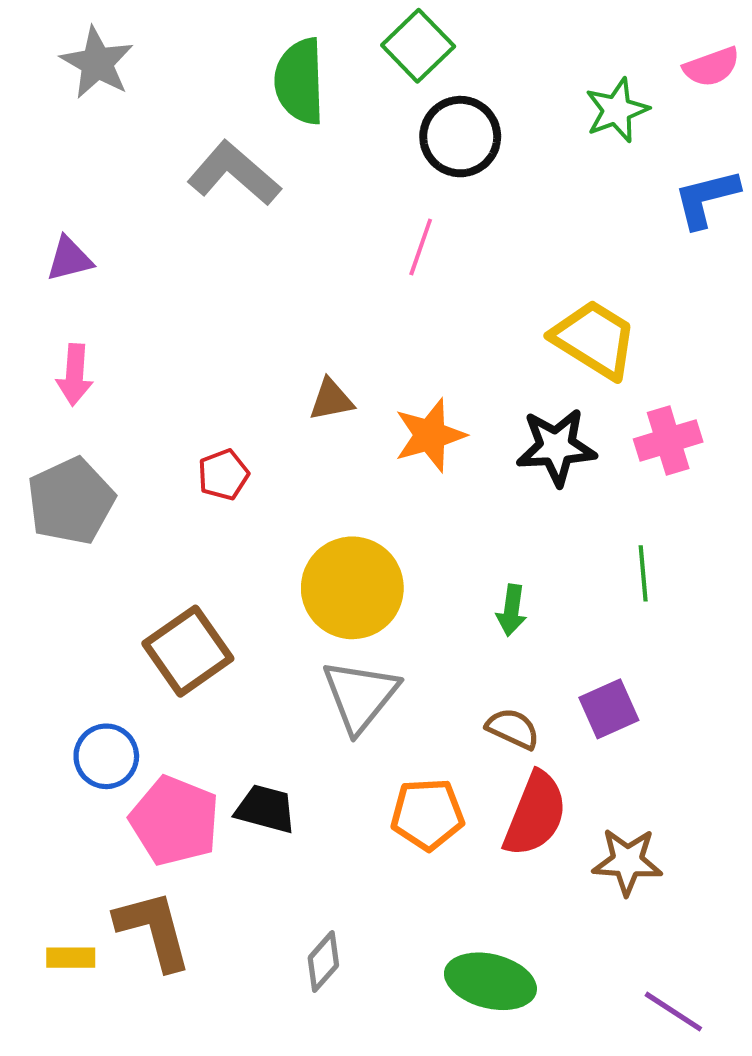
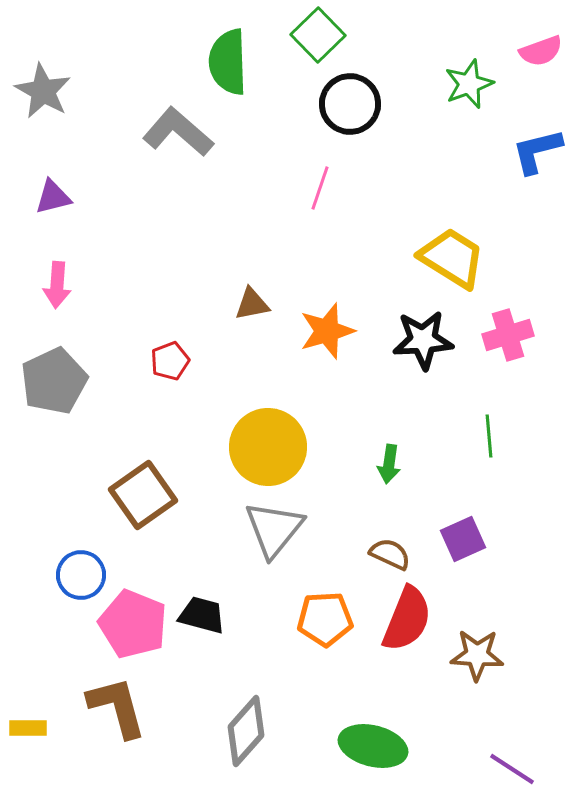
gray star: (97, 63) -> (43, 91), moved
yellow rectangle: (71, 958) -> (28, 728), moved
gray diamond: (323, 962) -> (246, 731), size x1.5

